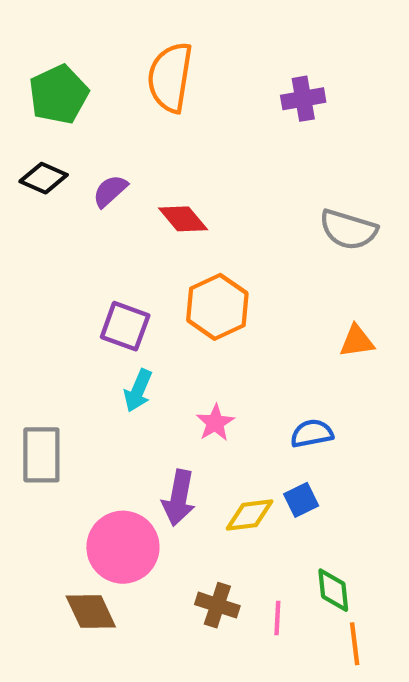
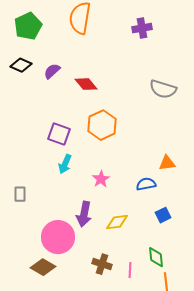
orange triangle: (357, 341) -> (167, 163), moved
gray rectangle: (41, 455) -> (20, 194), size x0.6
blue square: (301, 500) -> (163, 215), moved
brown diamond: (91, 612) -> (43, 267), turned -35

